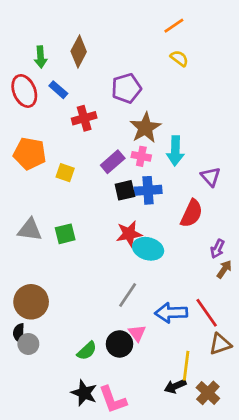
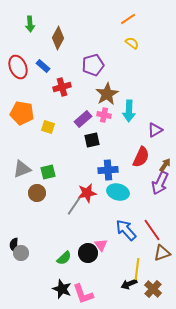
green arrow: (41, 57) -> (30, 24), moved
purple triangle: (211, 177) -> (155, 130), turned 42
blue cross: (148, 190) -> (108, 170), moved
gray triangle: (30, 230) -> (22, 169), turned -30
red star: (129, 234) -> (87, 193), moved
cyan ellipse: (148, 249) -> (118, 192), moved
purple arrow: (217, 249) -> (160, 183), size x1.6
brown arrow: (224, 269) -> (165, 165), moved
gray line: (128, 295) -> (74, 206), moved
brown circle: (31, 302) -> (37, 193), moved, size x0.7
blue arrow: (171, 313) -> (126, 230), turned 50

